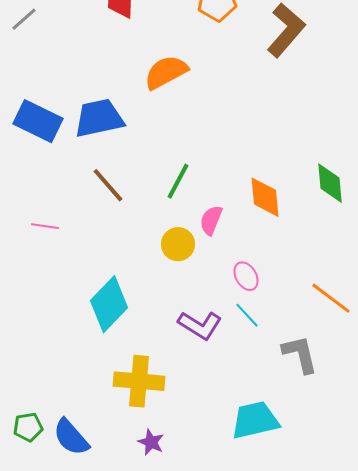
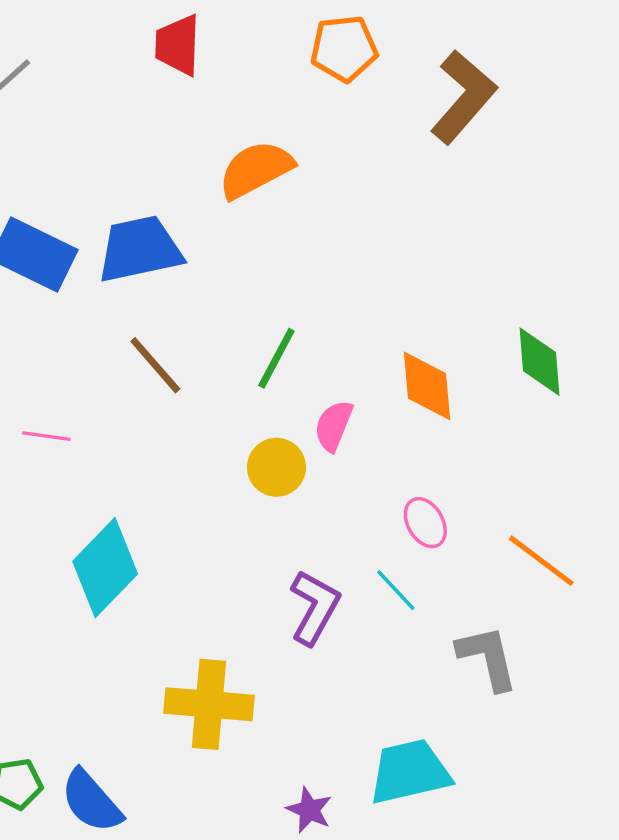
pink ellipse: (246, 276) -> (425, 523), moved
cyan diamond: (109, 304) -> (105, 568), moved
purple L-shape: (200, 325) -> (315, 607), turned -93
purple star: (151, 442) -> (309, 810), moved

